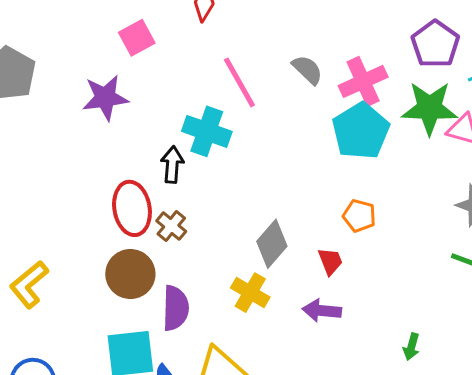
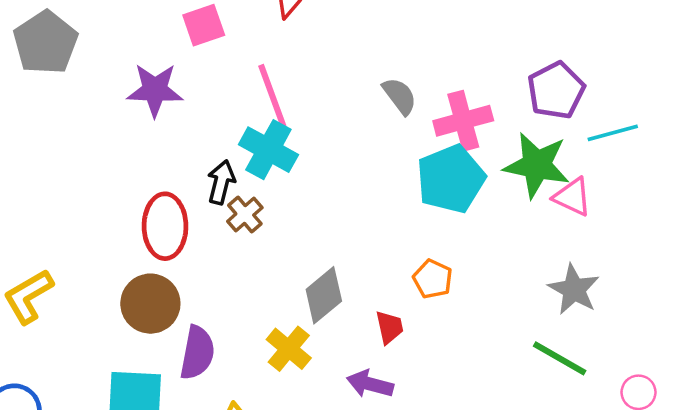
pink line: (239, 82) -> (272, 96), moved
brown cross: (171, 226) -> (245, 215), moved

